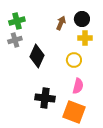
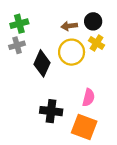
brown arrow: (61, 23) -> (69, 26), turned -120
yellow cross: (85, 38) -> (97, 43), turned 32
yellow circle: (74, 60) -> (72, 52), moved, size x1.5

